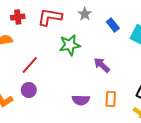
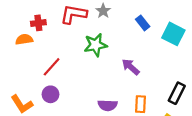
gray star: (85, 14) -> (103, 11), moved
red cross: (18, 17) -> (38, 23), moved

